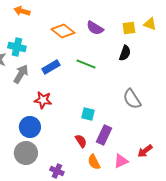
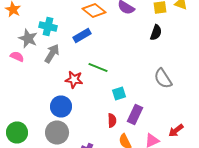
green line: (86, 64) -> (98, 68), moved
blue rectangle: (51, 67) -> (82, 36), moved
cyan square: (88, 114) -> (119, 94), turned -32
red semicircle: (81, 141) -> (112, 120), turned 32

